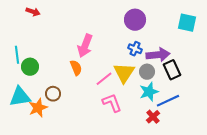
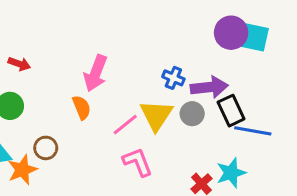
red arrow: (33, 12) -> (19, 64), moved
purple circle: (135, 20) -> (231, 33), moved
cyan star: (149, 92) -> (231, 173), moved
blue line: (168, 101) -> (253, 131), moved, turned 35

